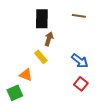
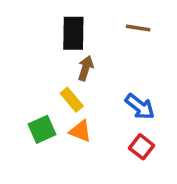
orange triangle: (26, 75) -> (80, 131), moved
green square: (15, 93) -> (42, 129), moved

